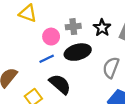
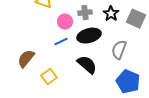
black semicircle: (60, 84) -> (87, 65), moved

